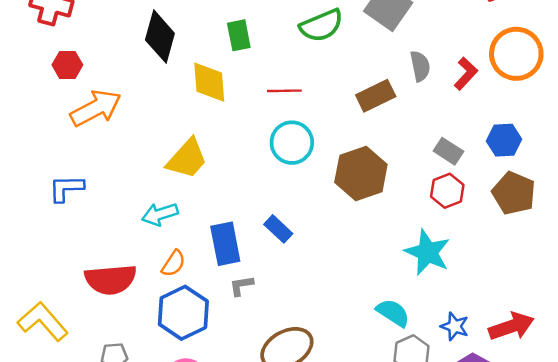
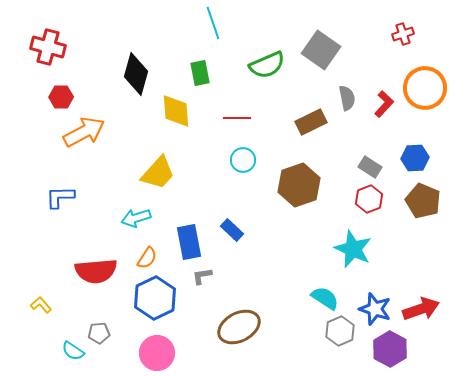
cyan circle: (292, 143) -> (243, 160), size x0.7
yellow L-shape: (43, 321) -> (41, 305), size x0.5
blue star: (455, 326) -> (375, 309), size x1.4

